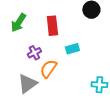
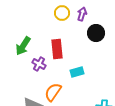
purple cross: (34, 53) -> (39, 64), moved, turned -32

